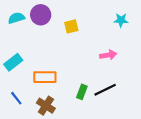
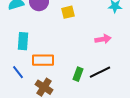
cyan rectangle: (13, 62) -> (23, 41), moved, turned -48
blue line: (16, 98) -> (18, 72), moved

